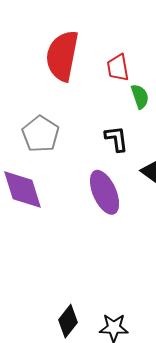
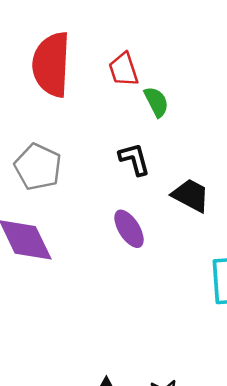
purple ellipse: (105, 192) -> (129, 229), size x0.7

